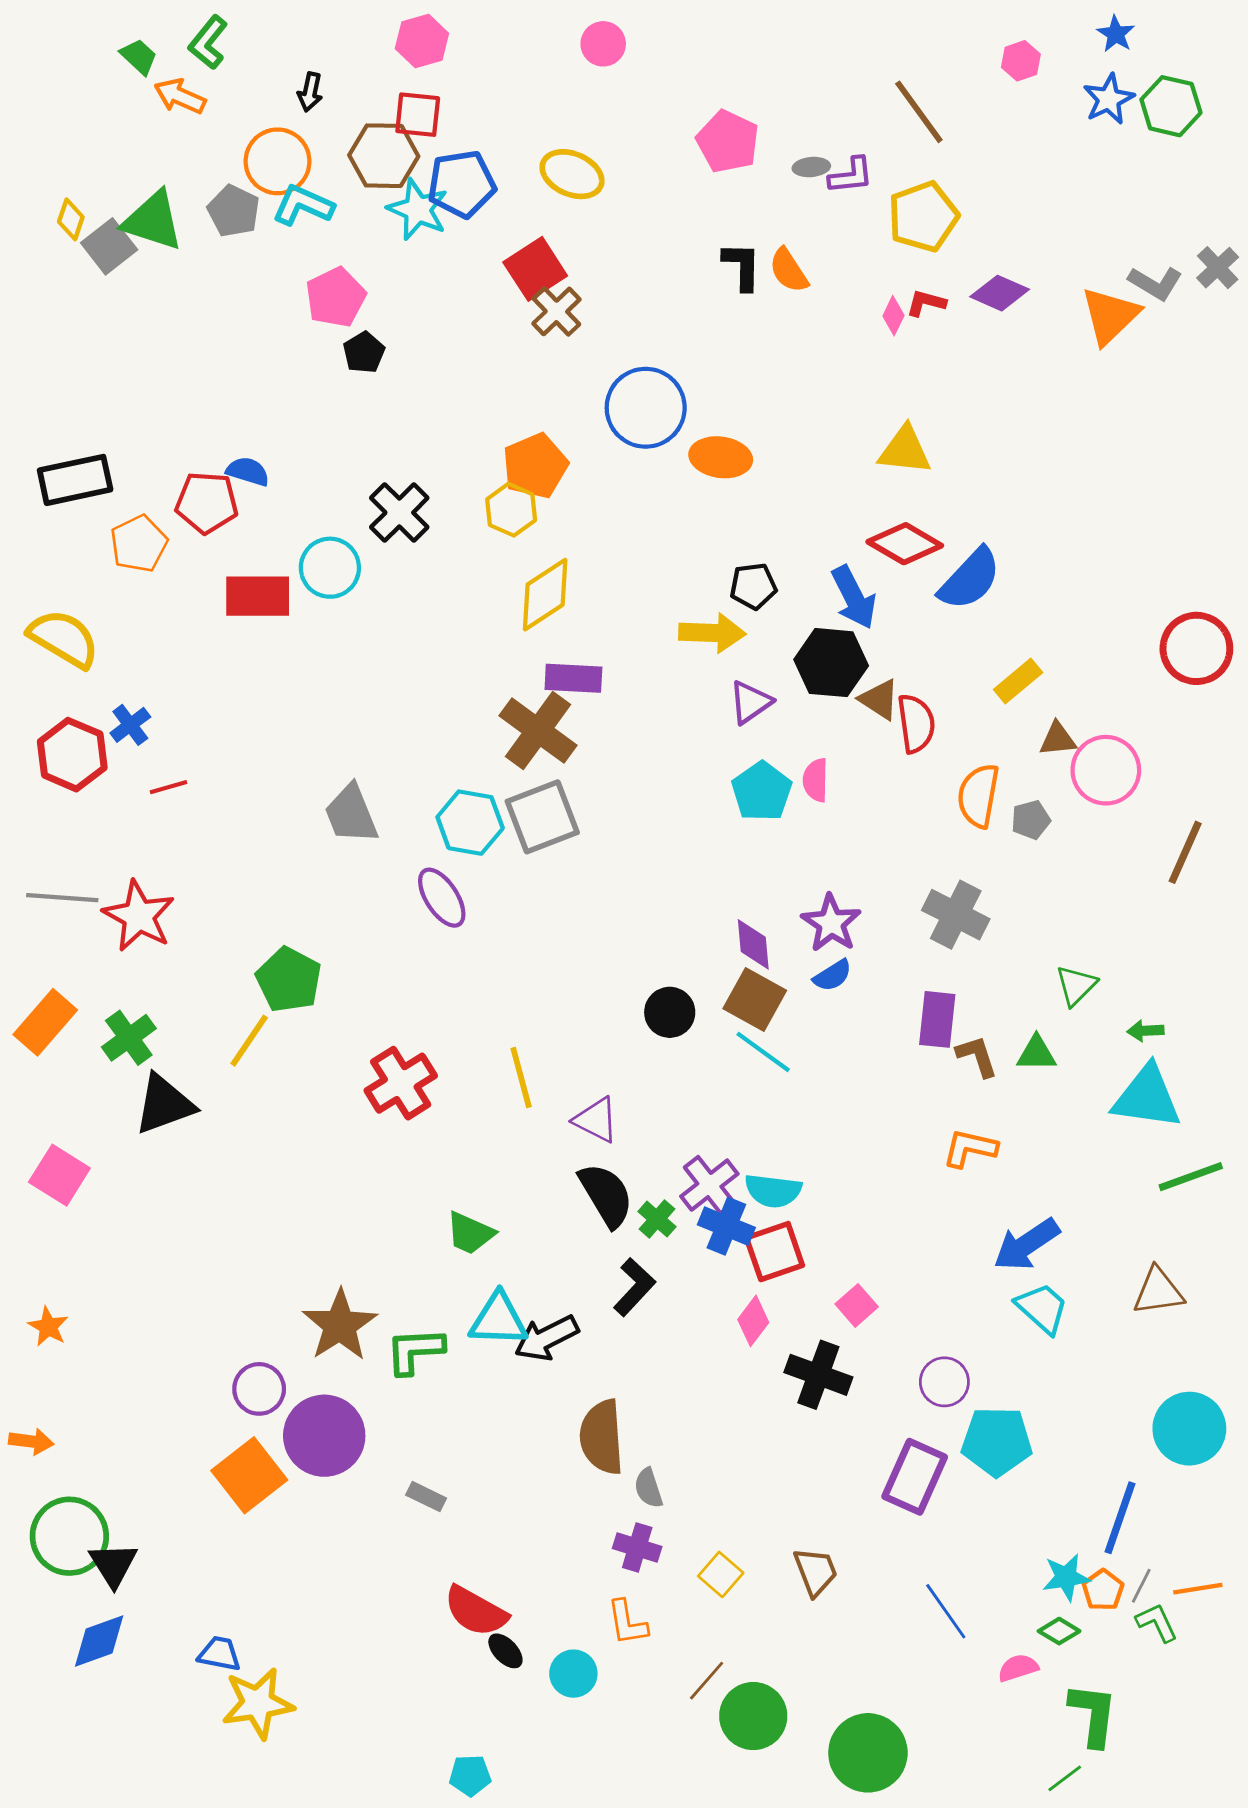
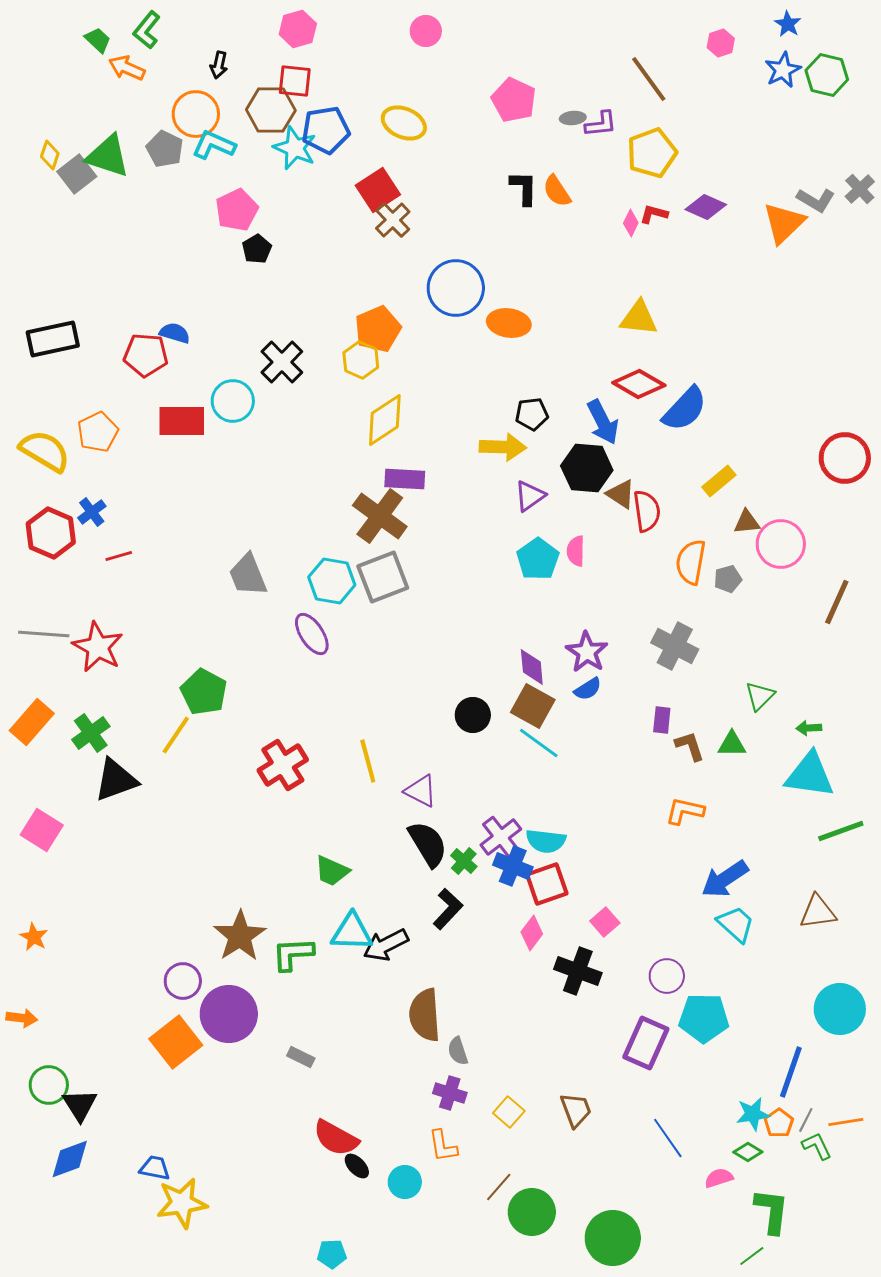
orange pentagon: (139, 544) -> (98, 432), moved
purple rectangle: (937, 1019) -> (662, 720), size x0.7
green circle: (69, 1536) -> (49, 1085), size x0.7

